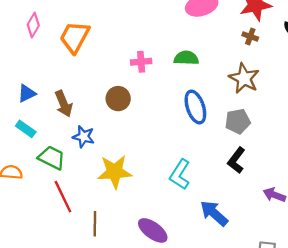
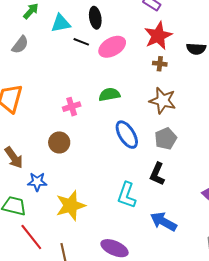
black L-shape: (236, 160) -> (157, 174), moved

